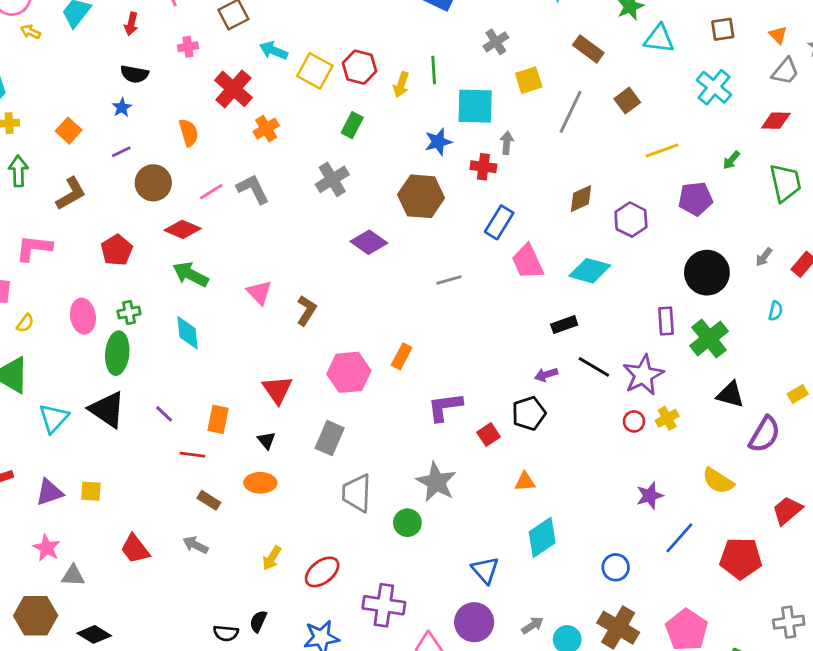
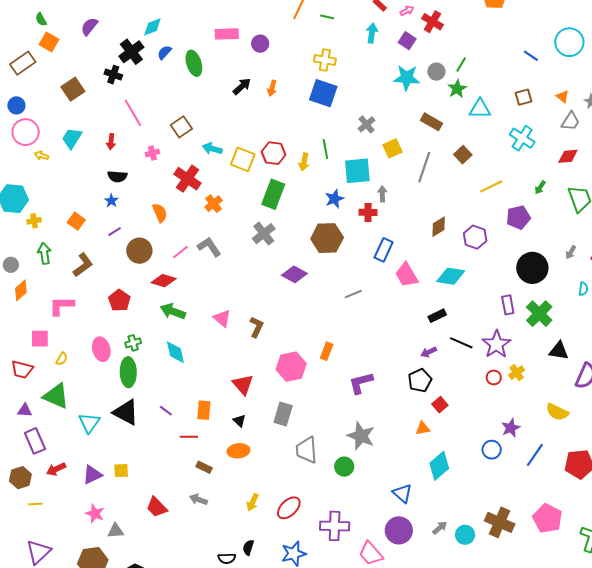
green rectangle: (352, 125) -> (273, 194), size x1.6
red square: (489, 435) -> (440, 405), moved
blue circle: (616, 567) -> (492, 450), moved

